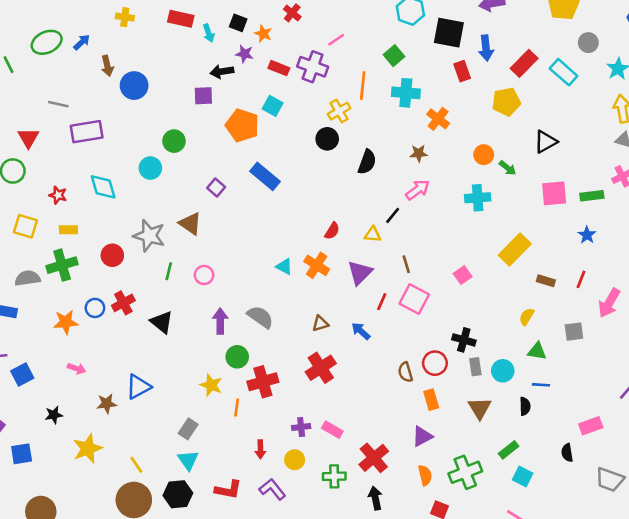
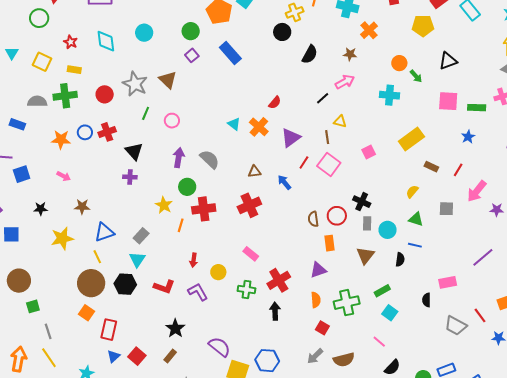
green circle: (174, 141) -> (191, 31), moved
yellow triangle: (373, 234) -> (340, 121), moved
blue triangle: (138, 387) -> (104, 232), moved
purple cross: (301, 427) -> (130, 177), moved

